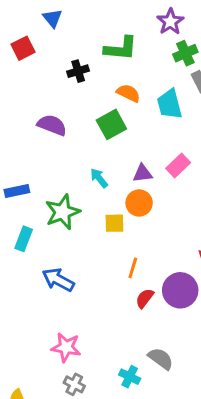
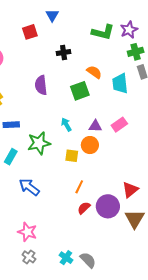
green L-shape: (121, 48) -> (103, 32), moved
purple semicircle: (52, 125) -> (41, 85), turned -126
gray semicircle: (161, 359) -> (88, 260), moved

